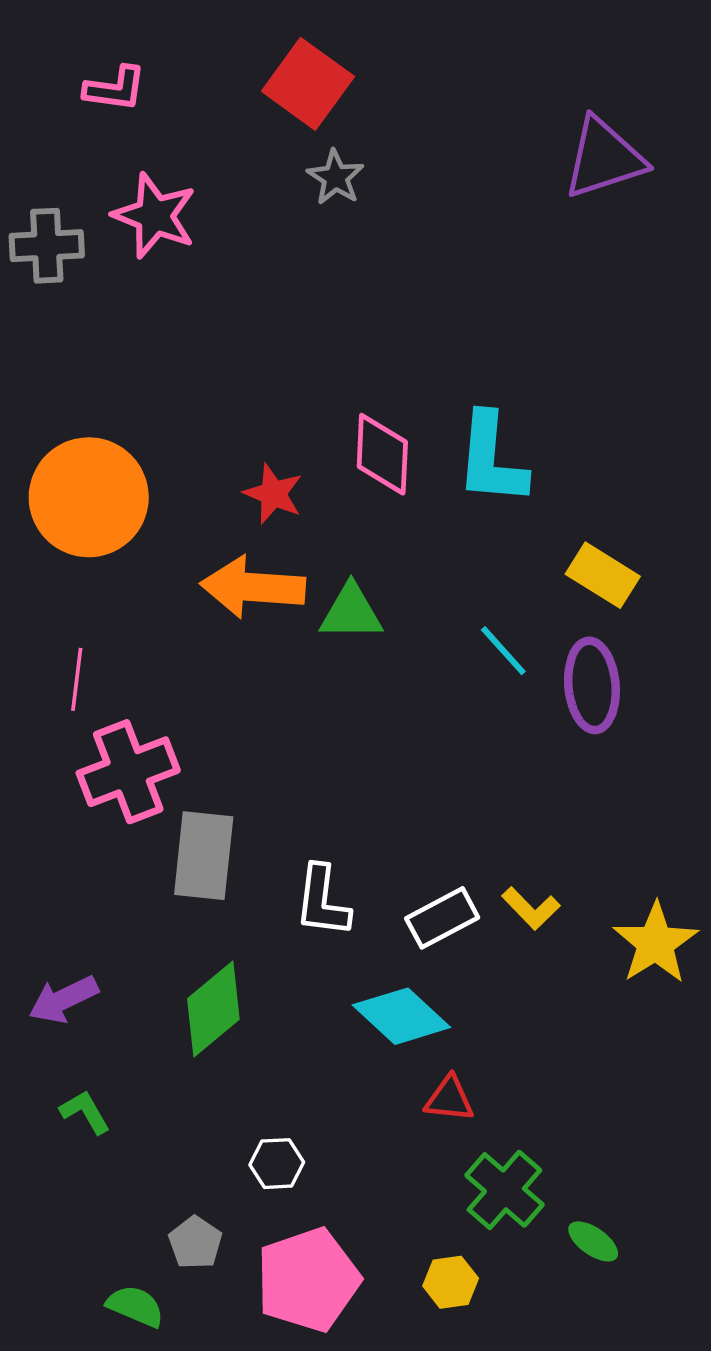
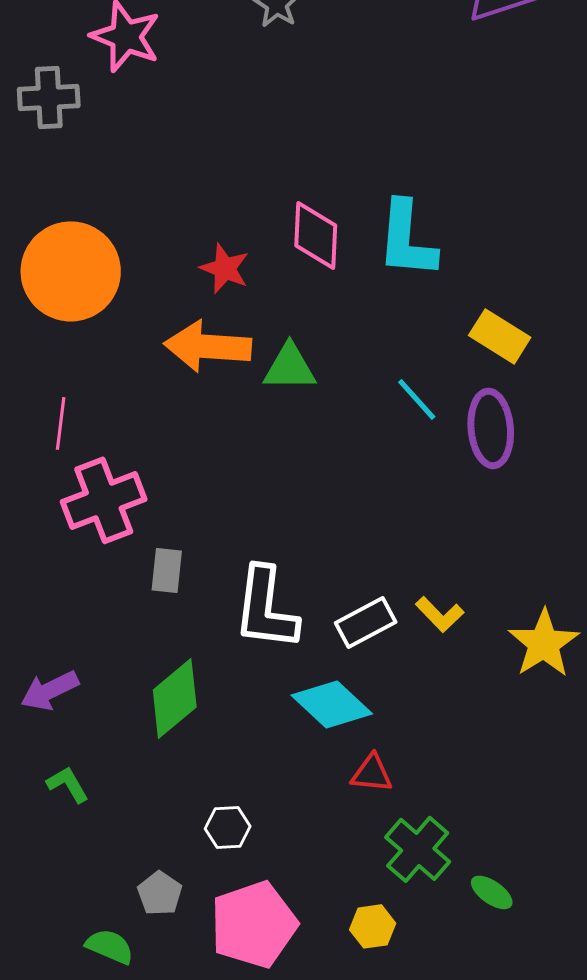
gray cross: (47, 246) -> (49, 97), moved
gray rectangle: (204, 856) -> (167, 570), size x0.6
white L-shape: (322, 901) -> (266, 608), size x1.4

